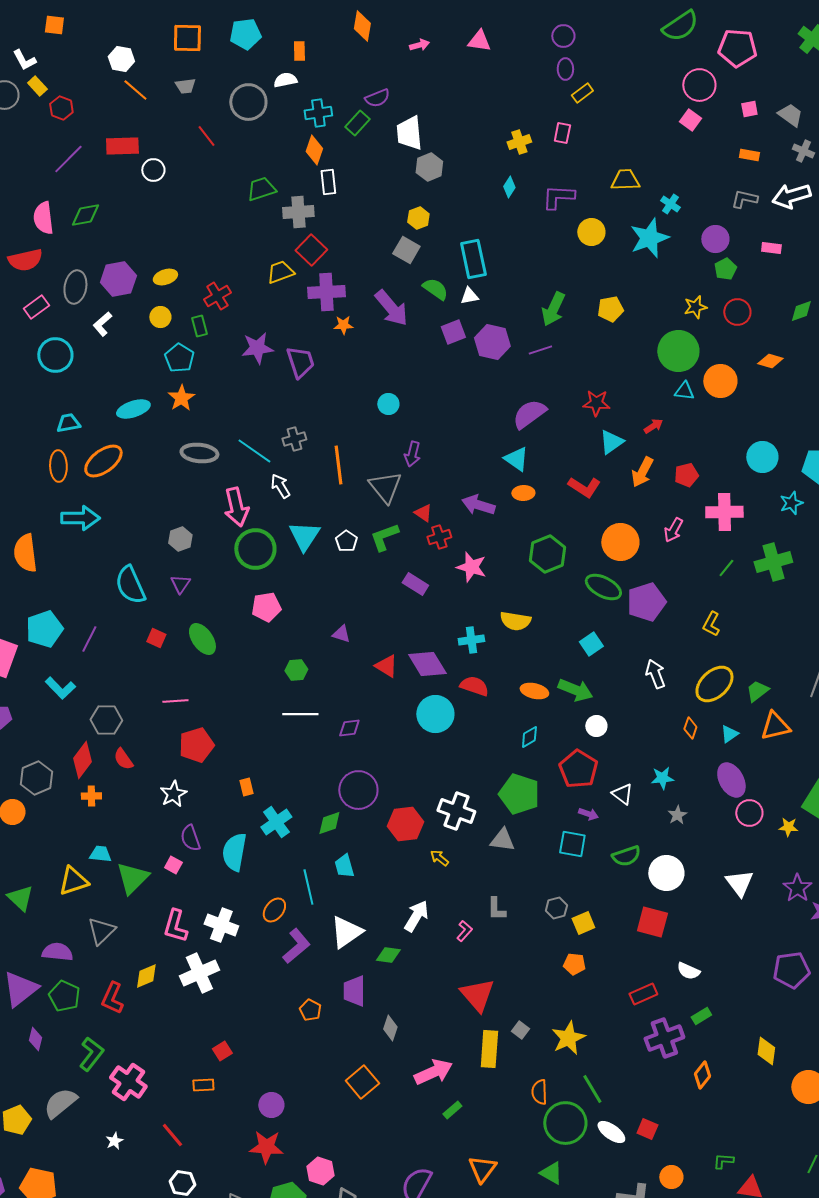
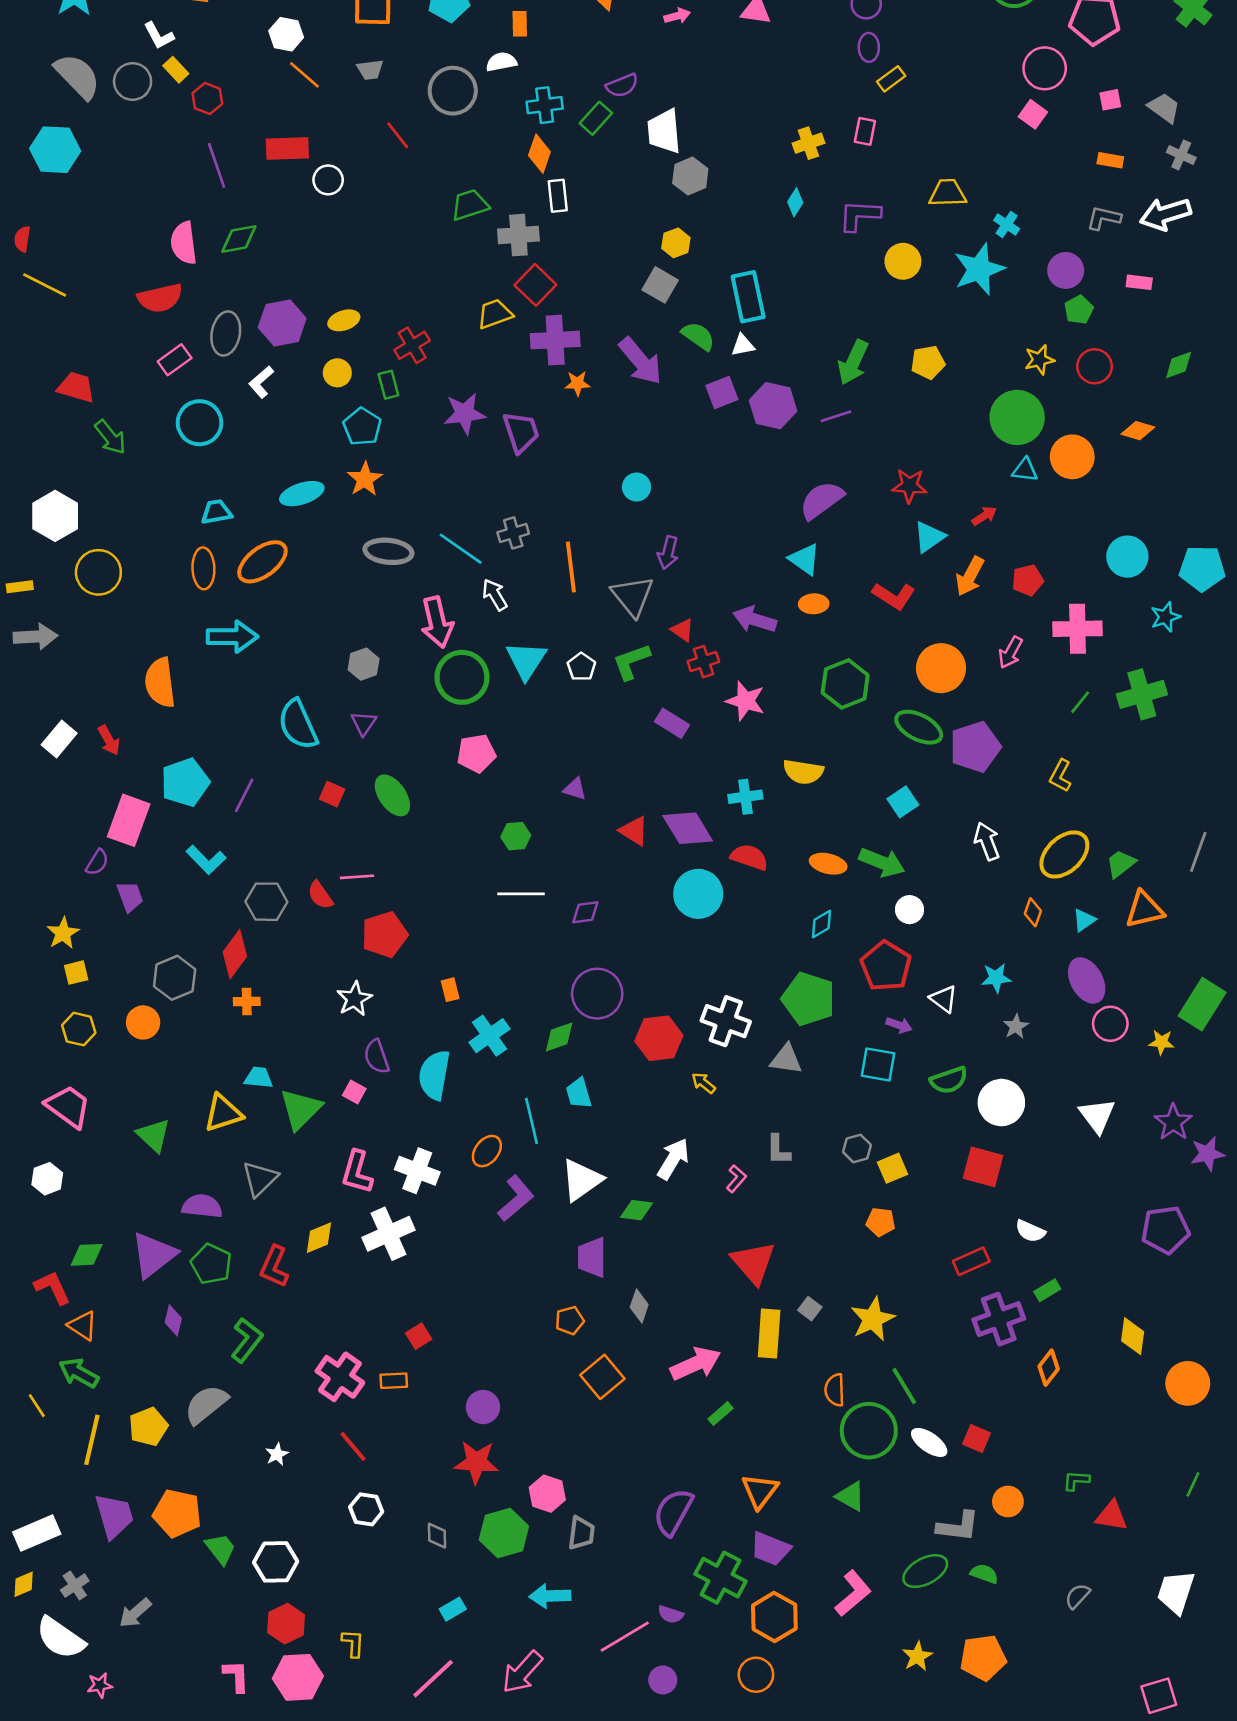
purple line: (68, 159) -> (217, 165), turned -64
red semicircle: (123, 759) -> (320, 895), moved
orange pentagon: (310, 1010) -> (570, 1320), moved, turned 30
pink cross: (128, 1082) -> (340, 1377), moved

